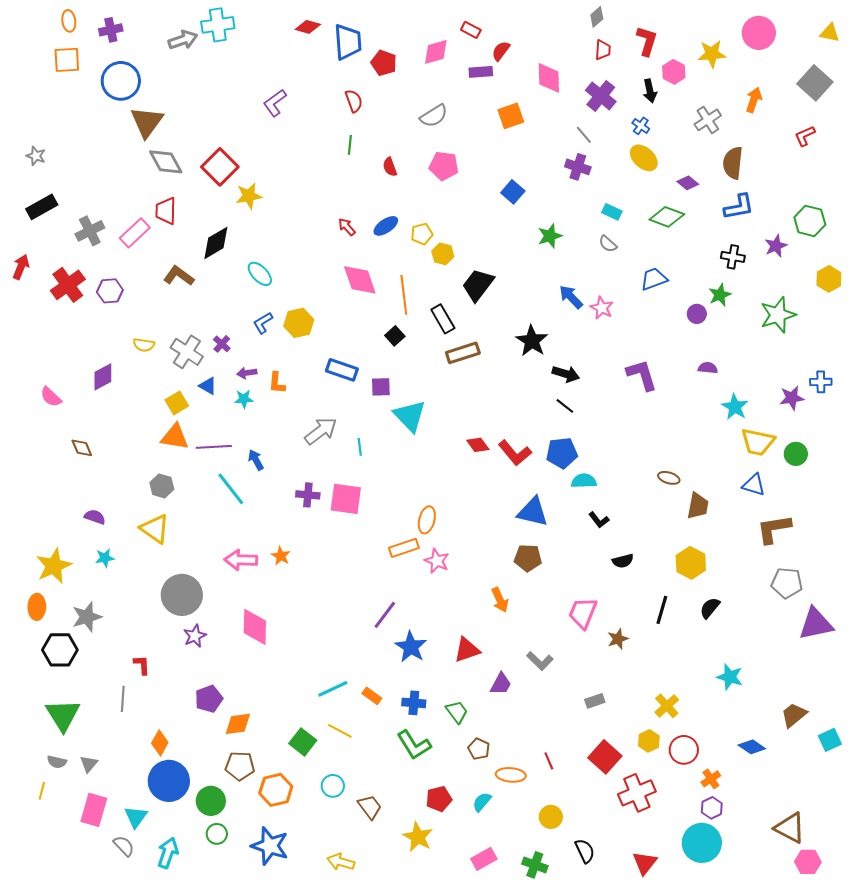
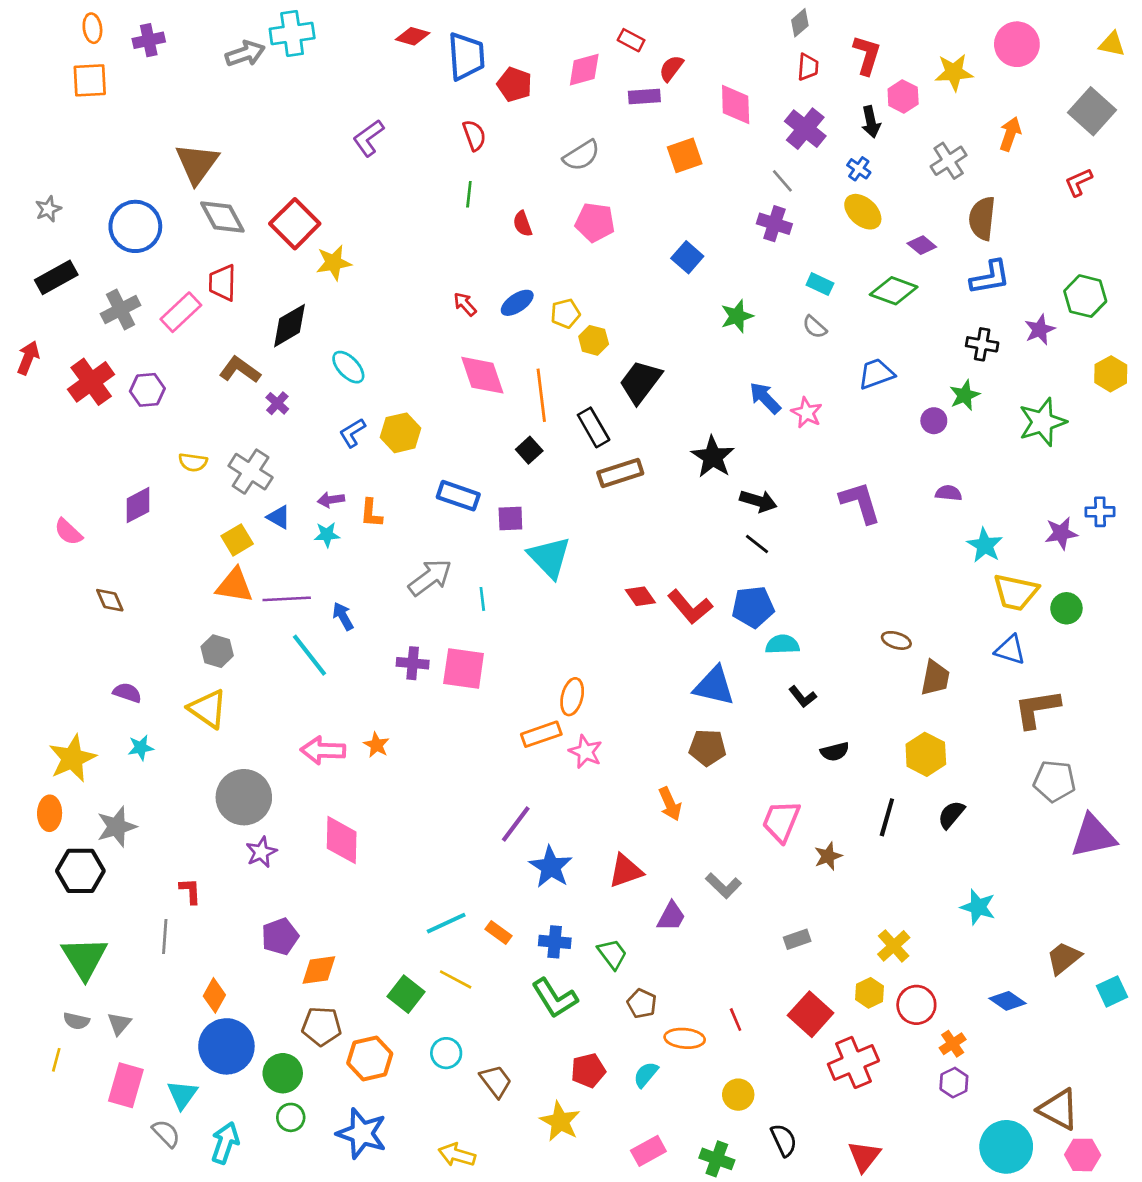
blue circle: (121, 81) -> (135, 226), moved
gray star: (36, 156) -> (48, 209), turned 30
purple cross: (222, 344) -> (277, 403), moved
cyan circle: (702, 843) -> (1006, 1147), moved

